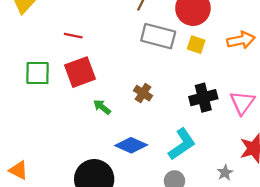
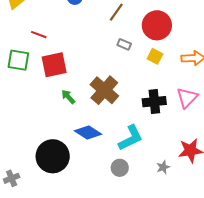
red line: (73, 36) -> (39, 35), moved
gray rectangle: (158, 36) -> (124, 44), size x0.5
brown cross: (143, 93) -> (104, 90), size x1.8
pink triangle: (242, 103) -> (187, 98), moved

